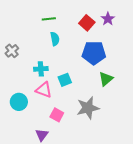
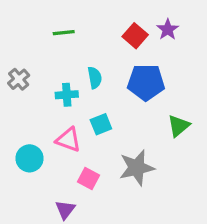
green line: (49, 19) -> (64, 33), moved
cyan semicircle: (55, 39) -> (95, 78), moved
cyan cross: (41, 69) -> (67, 95), moved
green triangle: (106, 79) -> (179, 126), moved

